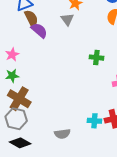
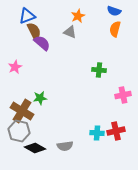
gray triangle: (67, 19) -> (70, 32), turned -32
green star: (12, 76) -> (40, 98), moved
black diamond: (20, 143) -> (35, 148), moved

